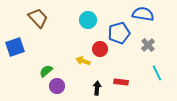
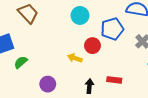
green semicircle: (46, 71) -> (21, 62), moved

